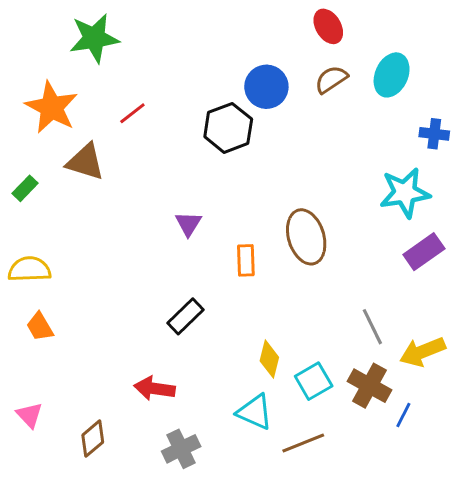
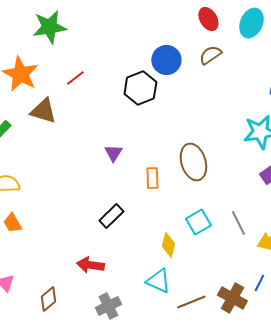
cyan ellipse: (392, 75) -> (251, 23), moved
cyan square: (314, 381) -> (198, 222), moved
brown cross: (369, 386) -> (232, 298), moved

